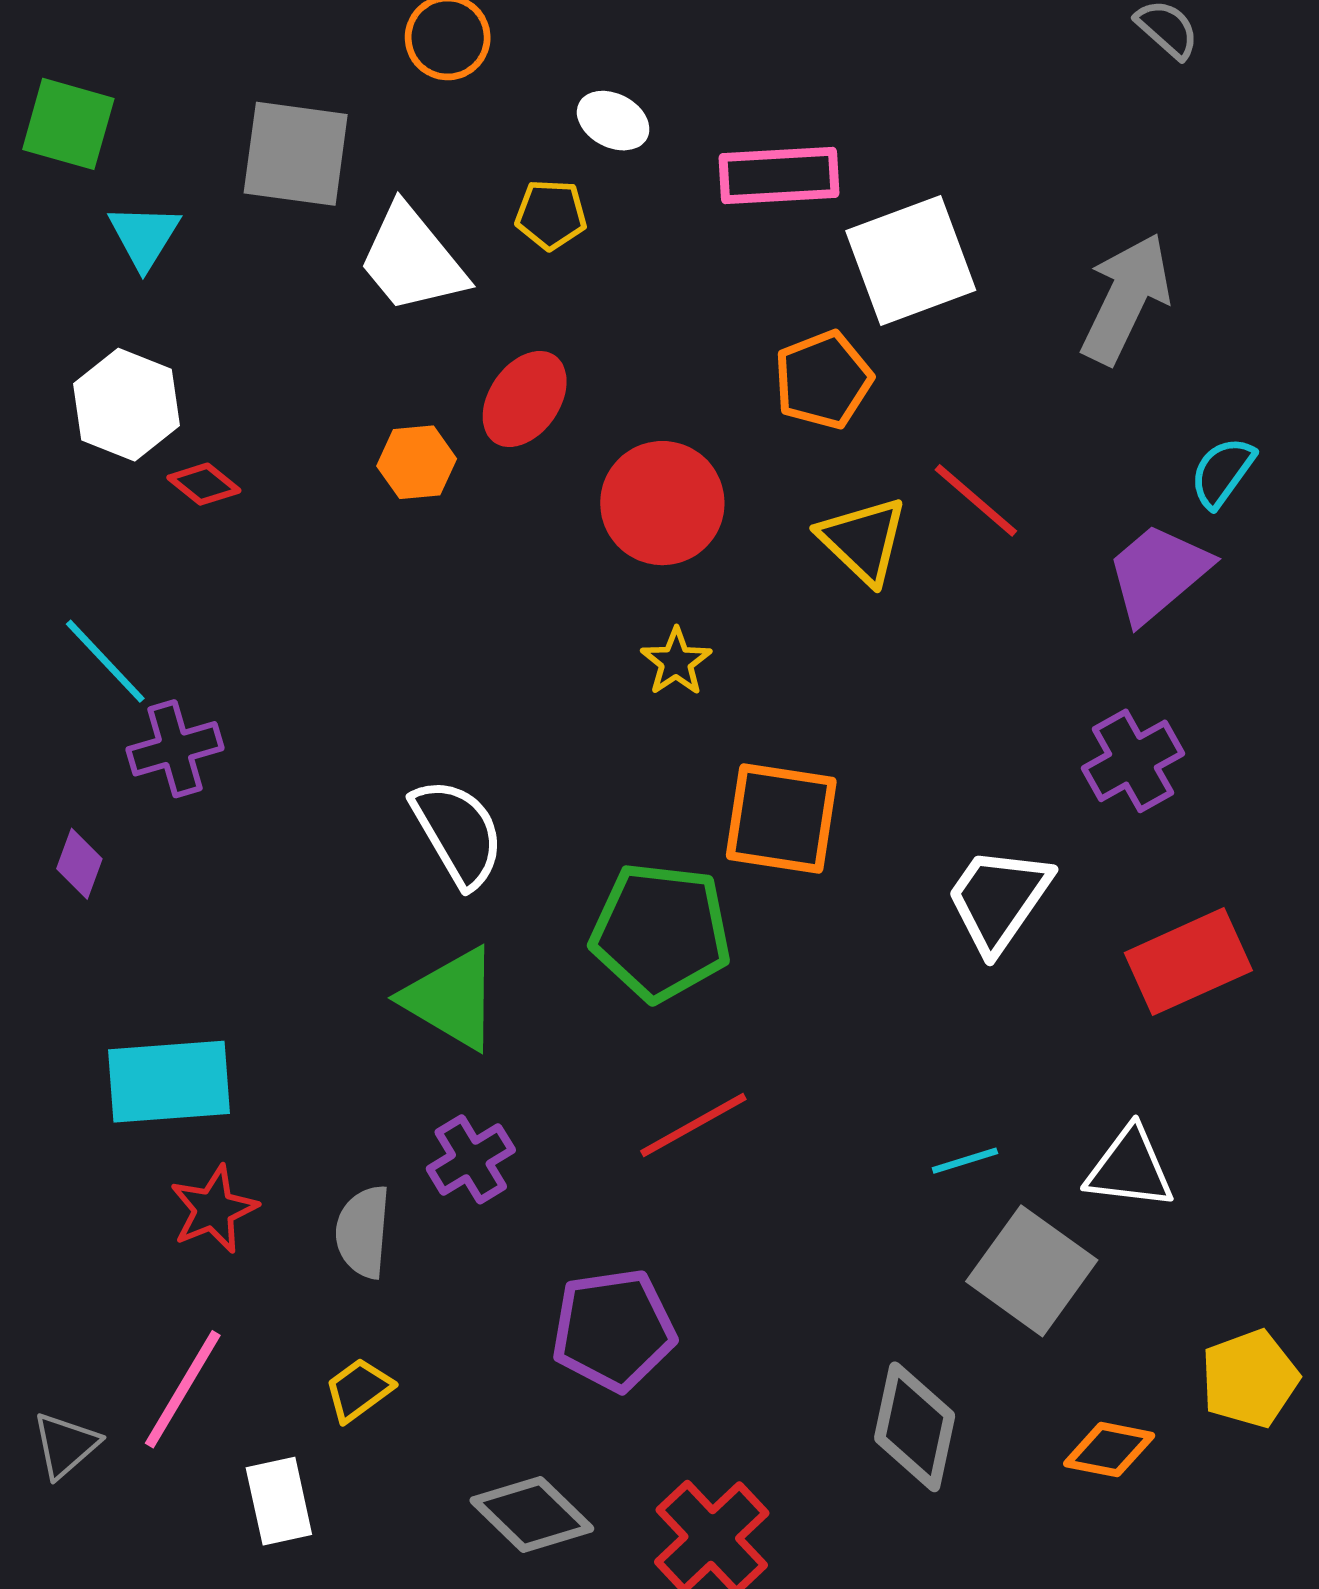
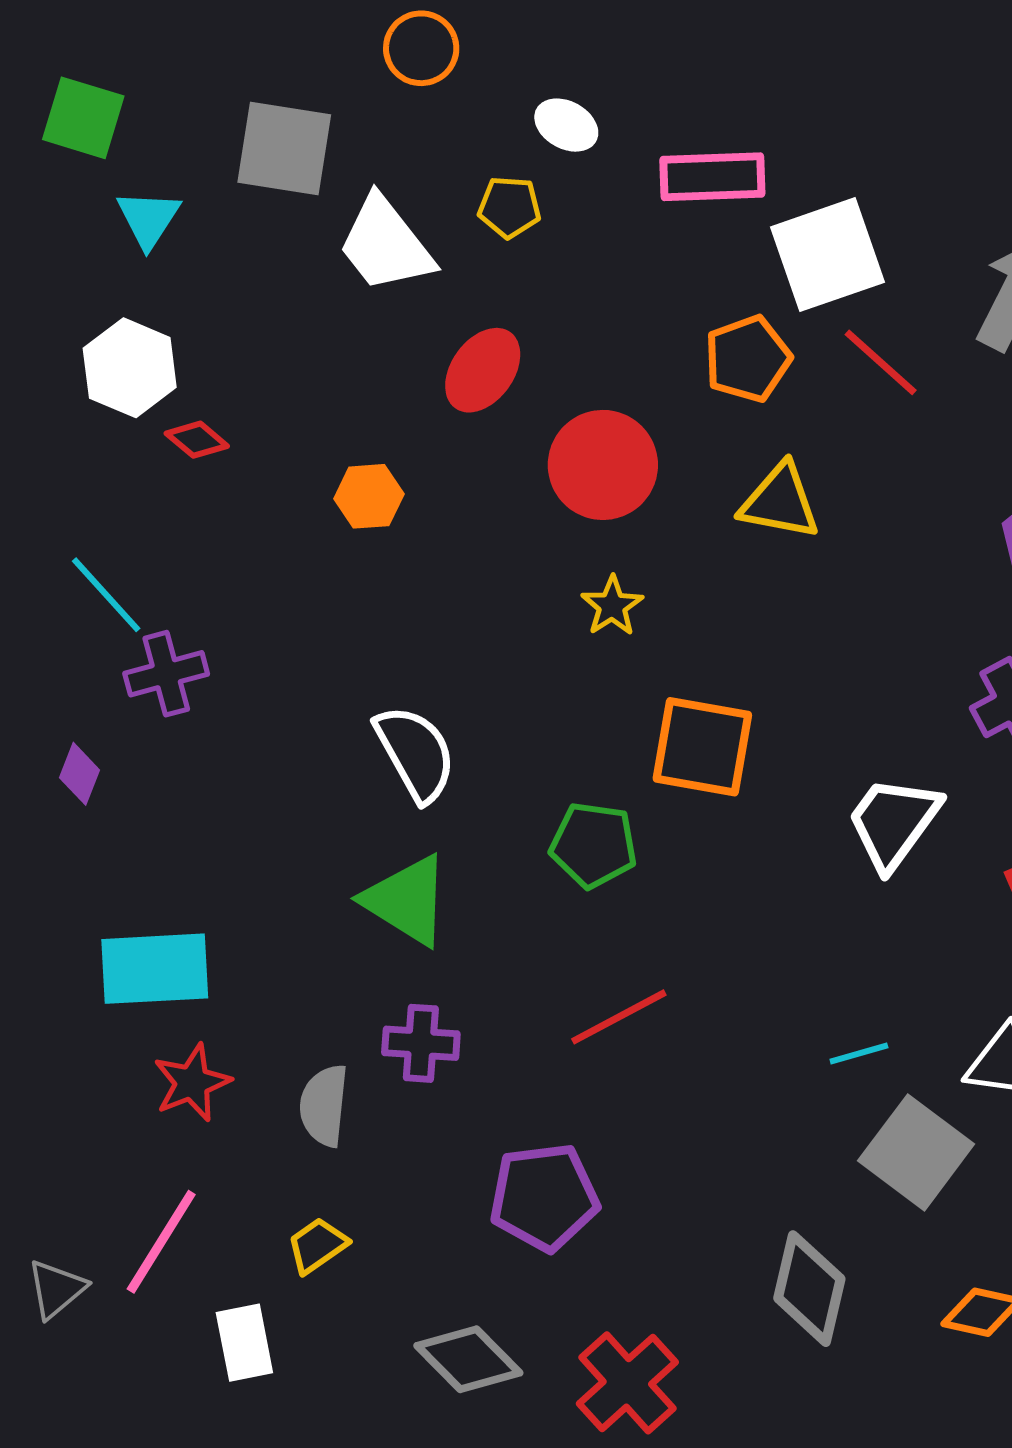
orange hexagon: (417, 462) -> (369, 496), moved
red line: (976, 500) -> (881, 362), moved
yellow triangle: (863, 540) -> (780, 502), turned -34
green pentagon: (661, 932) -> (594, 845), size x0.7
purple cross: (471, 1159) -> (421, 1043), turned 34

